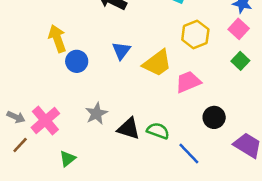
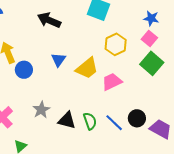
green square: (240, 61) -> (152, 63), size x1.6
black circle: (214, 117) -> (137, 118), moved
green semicircle: (158, 131) -> (90, 121), turned 54
blue line: (189, 153) -> (114, 123), moved

